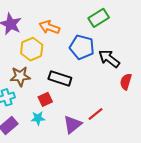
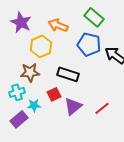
green rectangle: (99, 18) -> (94, 17), moved, turned 72
cyan star: (38, 118) -> (34, 105), moved
purple triangle: (72, 124) -> (73, 106), moved

